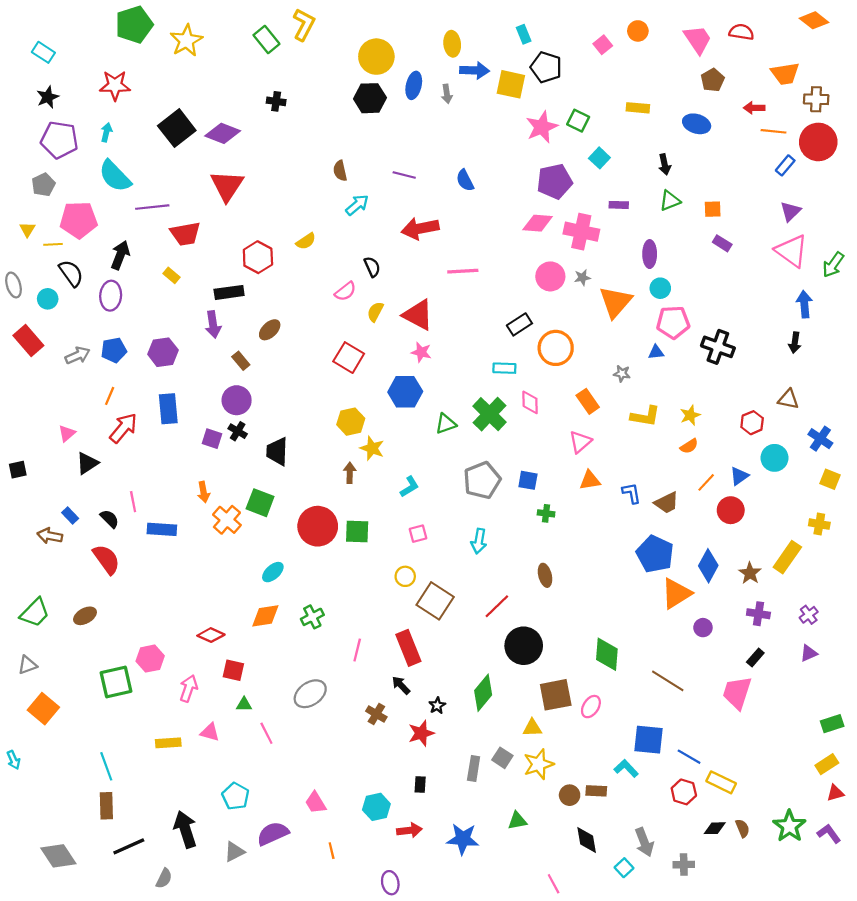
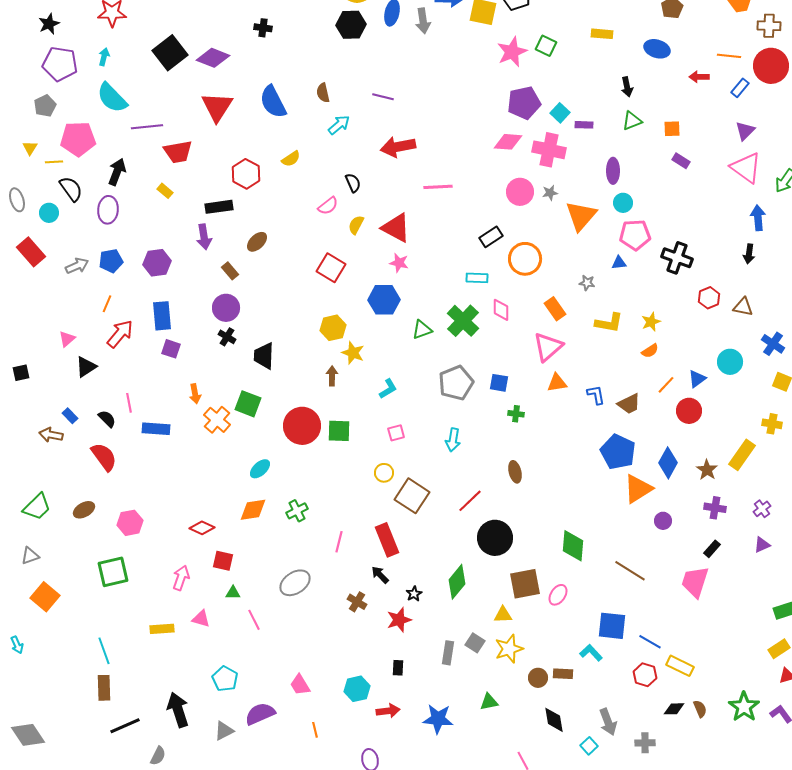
gray arrow: (447, 94) -> (423, 21), size x1.4
red arrow: (754, 108) -> (699, 77), moved
cyan square: (599, 158) -> (560, 113), moved
blue semicircle: (465, 180) -> (273, 102), moved, size x1.6
red hexagon: (752, 423) -> (709, 298), moved
purple square: (212, 439) -> (171, 349), moved
pink triangle: (580, 442) -> (548, 347), size x1.4
pink hexagon: (150, 659) -> (130, 523), moved
gray diamond: (58, 856) -> (28, 735), moved

